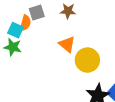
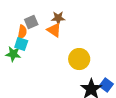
cyan square: (15, 30) -> (21, 44), moved
orange triangle: (67, 44) -> (54, 30), moved

